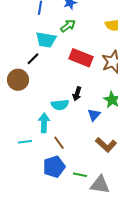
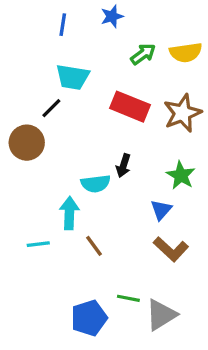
green arrow: (68, 26) -> (143, 54), moved
blue triangle: (94, 115) -> (161, 210), moved
blue pentagon: (54, 167) -> (89, 318), moved
gray triangle: (100, 185) -> (161, 315), turned -40

